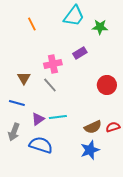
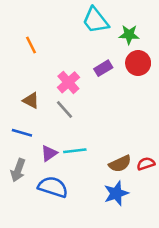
cyan trapezoid: (74, 16) -> (96, 20), turned 105
orange line: (32, 24) -> (31, 45), moved
pink cross: (53, 64) -> (68, 82), turned -30
brown triangle: (24, 78) -> (31, 100), turned -32
red circle: (107, 85) -> (138, 63), moved

